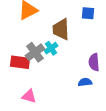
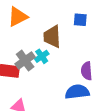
blue semicircle: (85, 82) -> (77, 92), size x1.6

